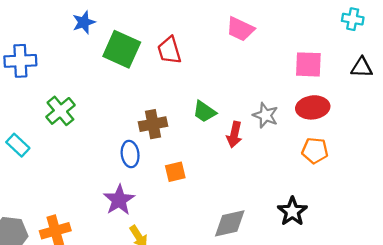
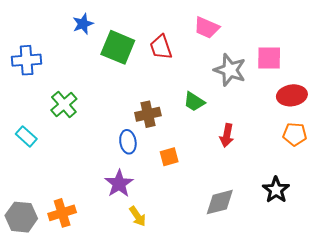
pink trapezoid: (240, 29) -> (207, 28), moved
pink square: (308, 64) -> (269, 58), moved
gray star: (265, 115) -> (230, 70), moved, size x1.4
red arrow: (234, 135) -> (227, 135), moved

